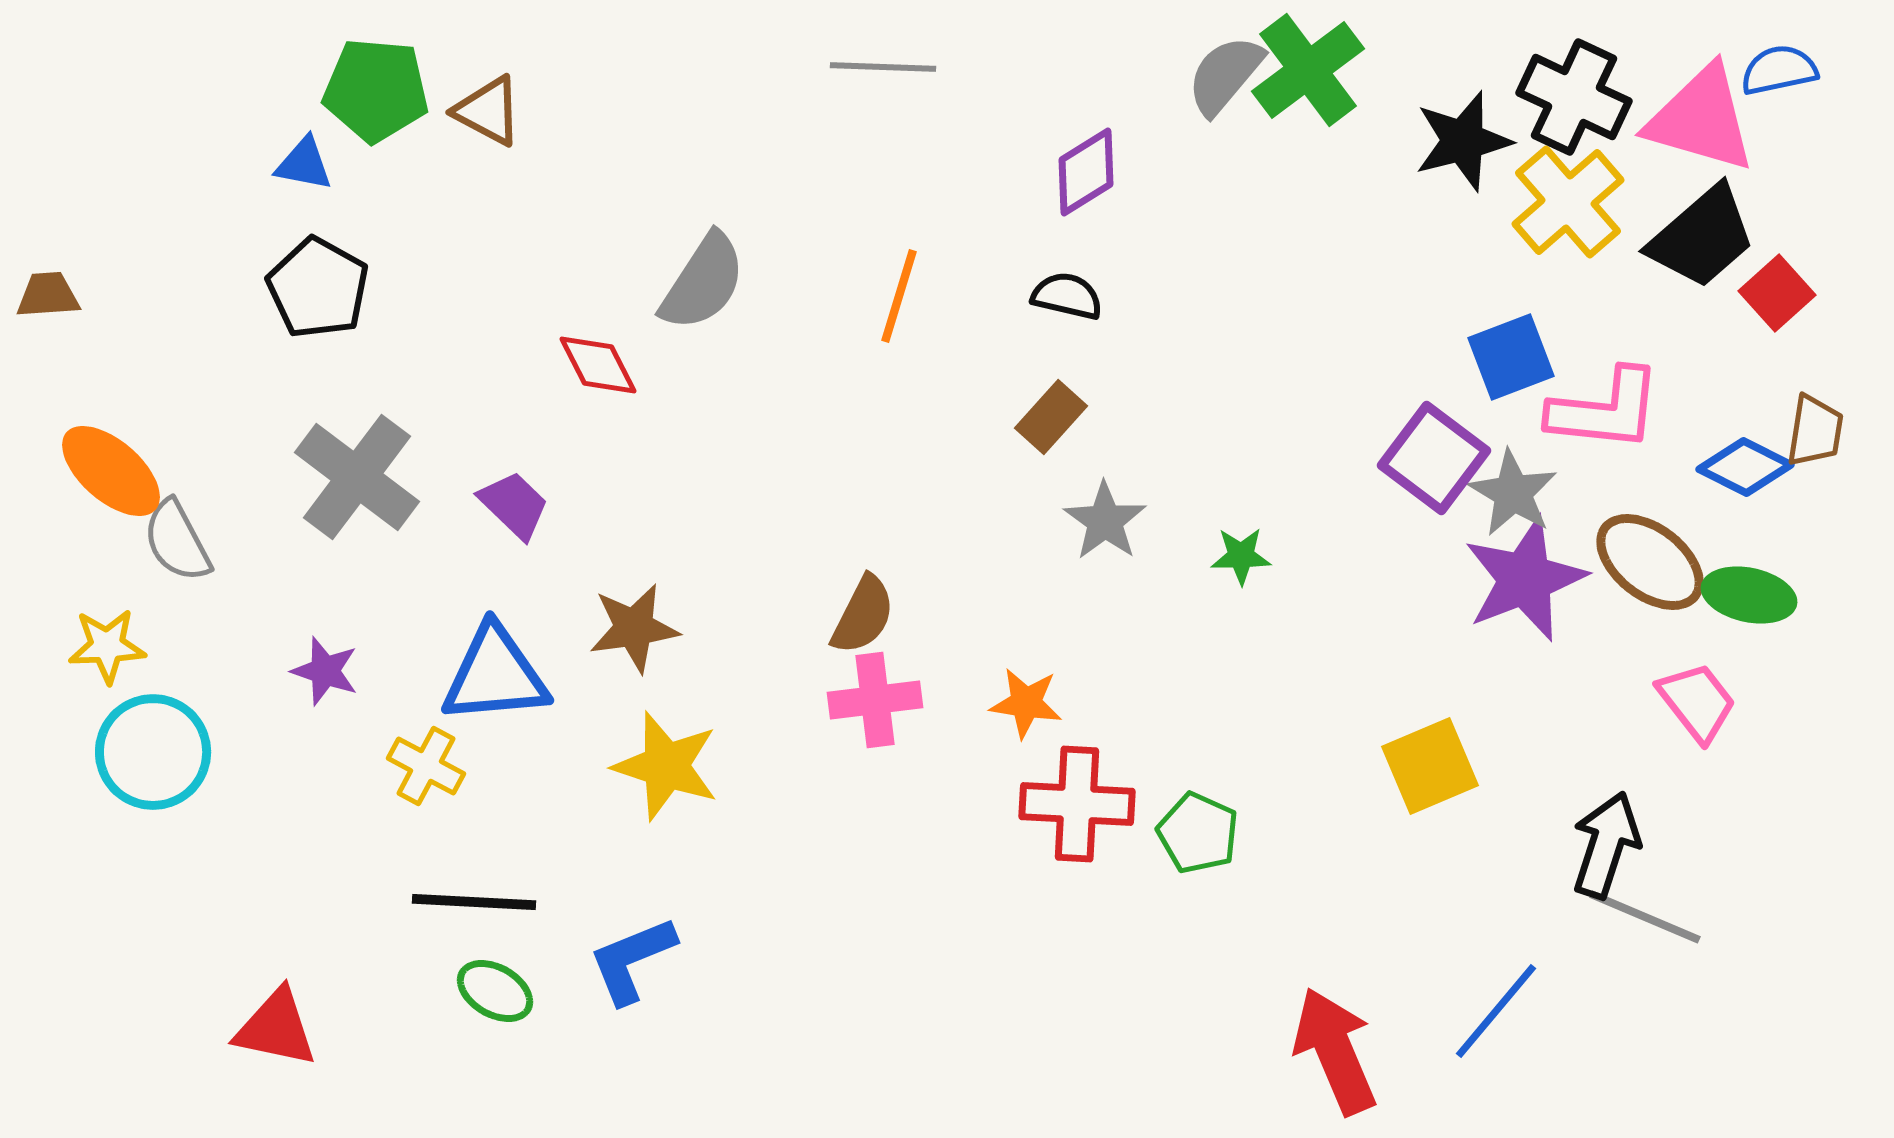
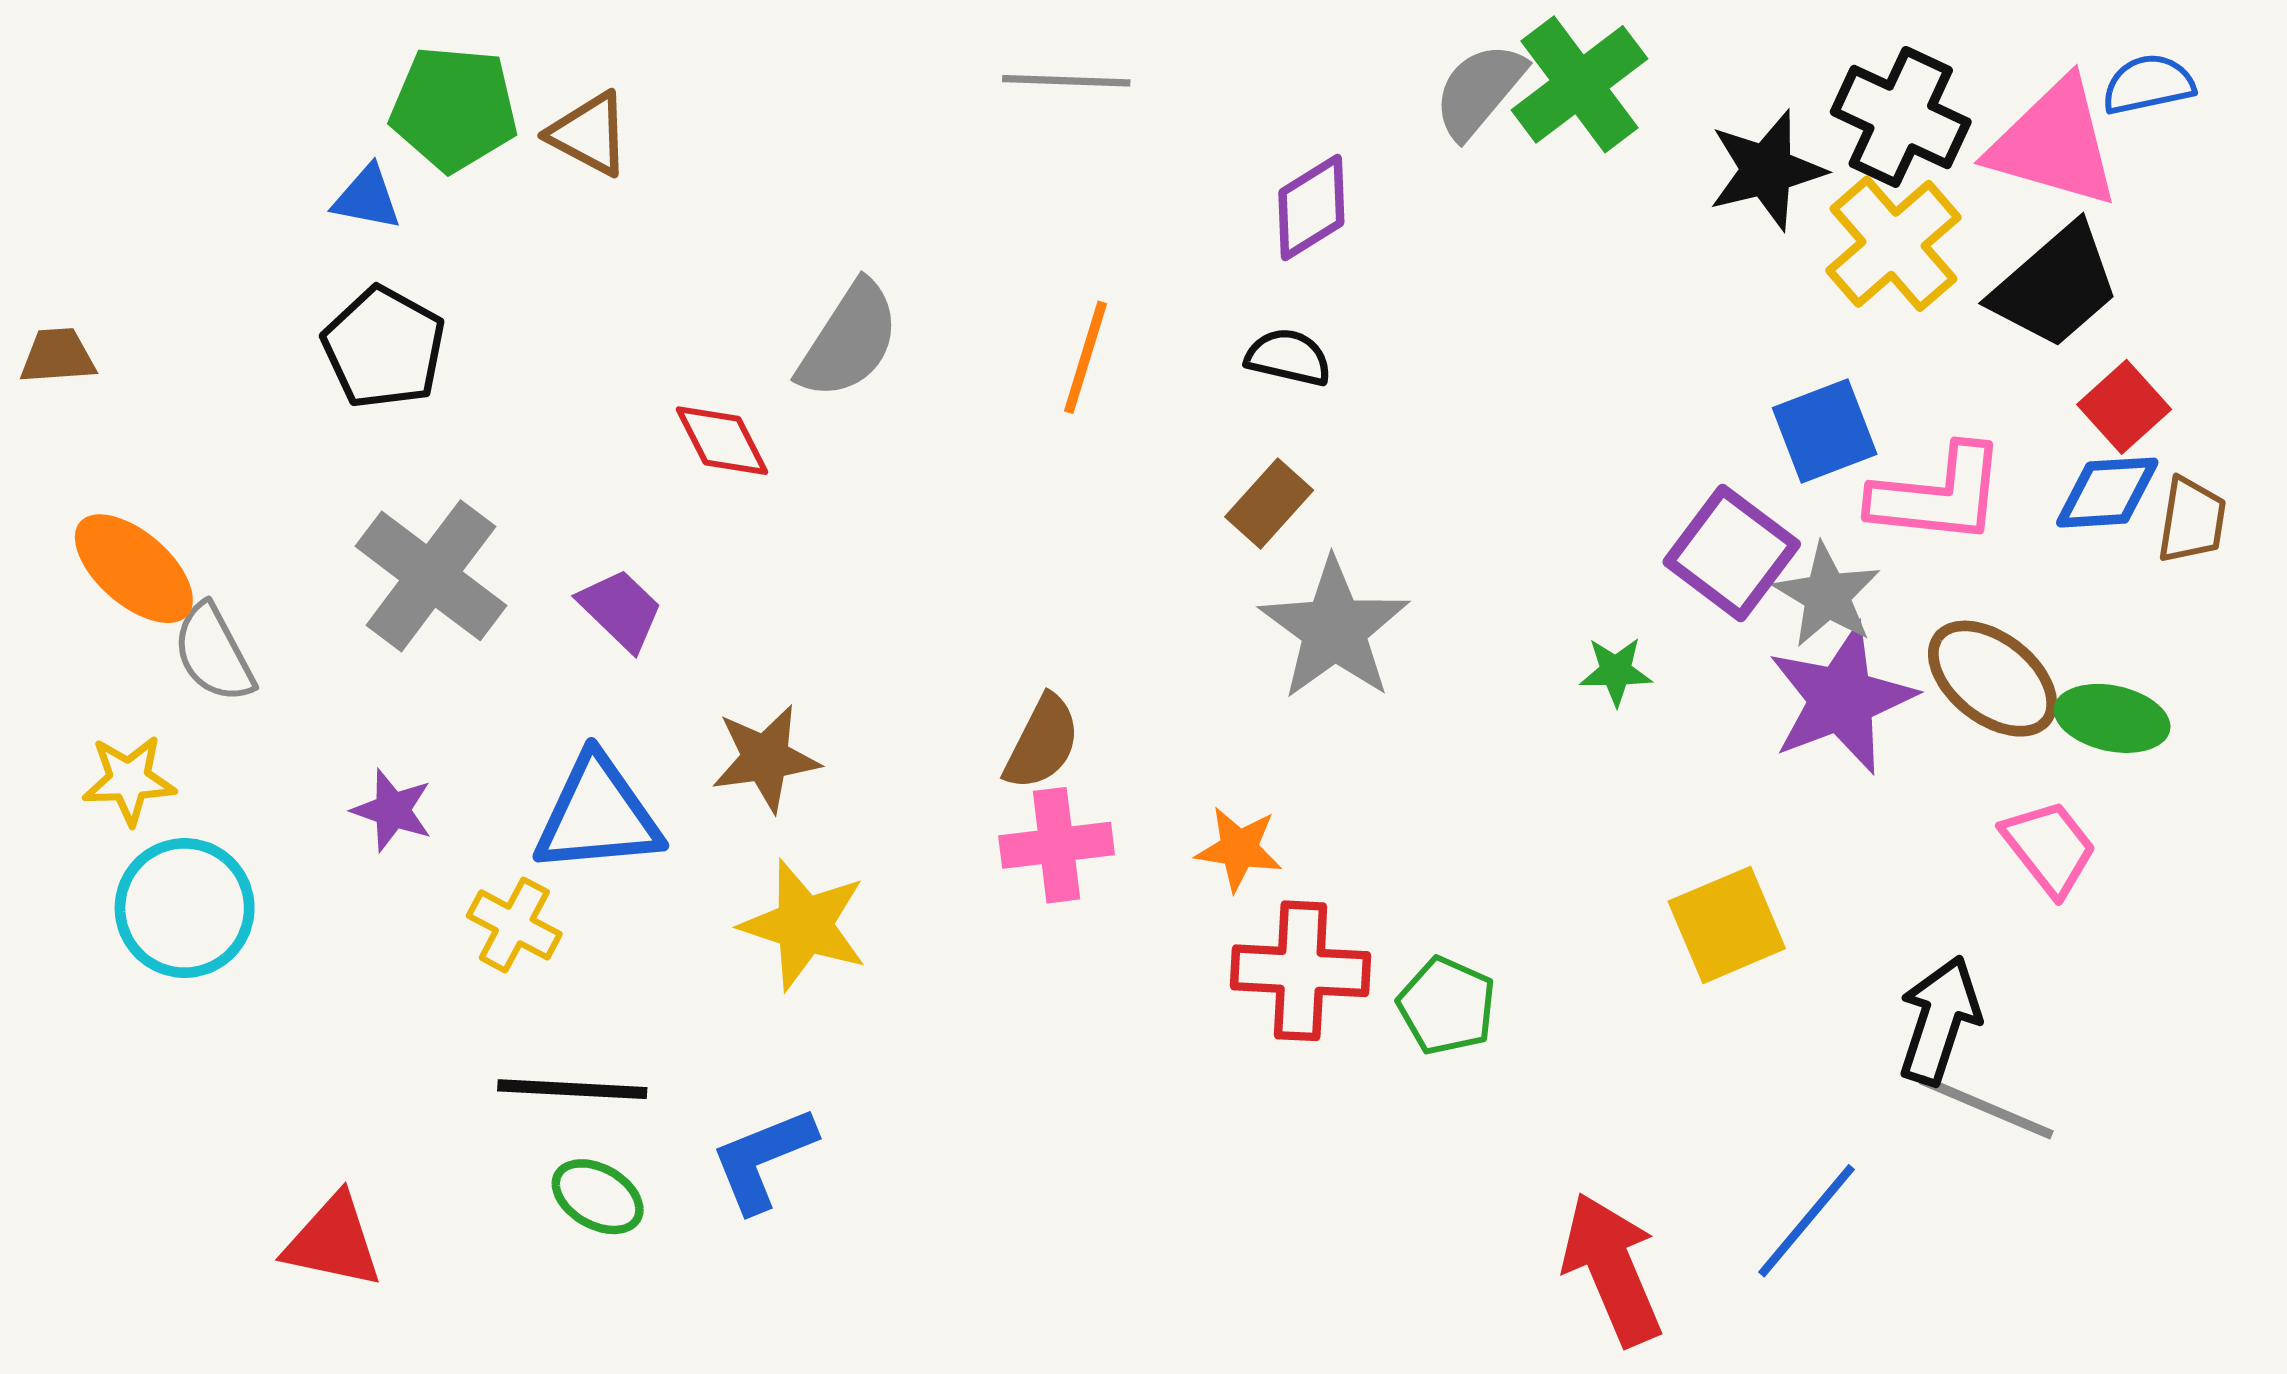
red square: (1777, 293) -> (2124, 407), moved
blue diamond: (1745, 467) -> (2107, 493), moved, turned -30
gray star: (1105, 521) -> (1334, 629), size x1.5
green star: (1241, 556) -> (1616, 671), moved

